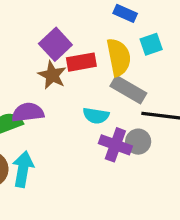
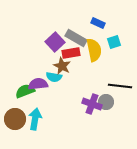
brown star: (52, 75) -> (62, 66), moved
gray rectangle: (128, 90) -> (76, 38), moved
cyan semicircle: (96, 116) -> (54, 77), moved

